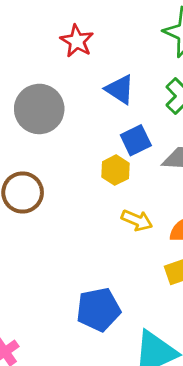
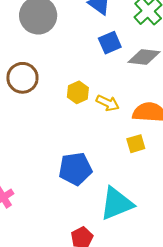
yellow hexagon: (115, 170) -> (78, 92), moved

